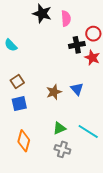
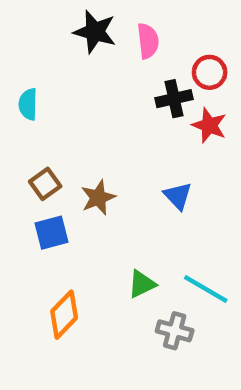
cyan semicircle: (11, 45) -> (28, 104), turned 48
brown star: (54, 92) -> (98, 198), moved
orange diamond: (24, 141) -> (64, 315), turned 30
gray cross: (62, 149) -> (175, 331), moved

